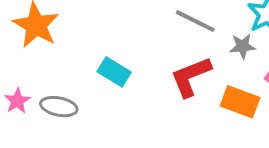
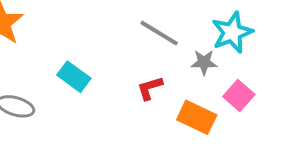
red L-shape: (191, 77) -> (150, 88), size x0.6

